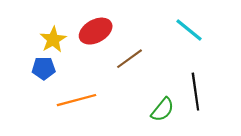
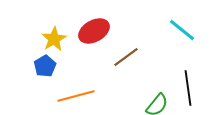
blue pentagon: (44, 68) -> (45, 66), turned -30

